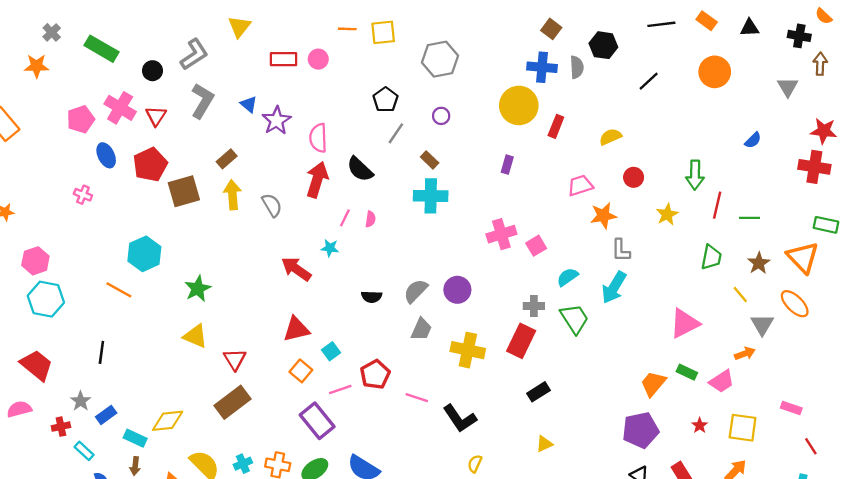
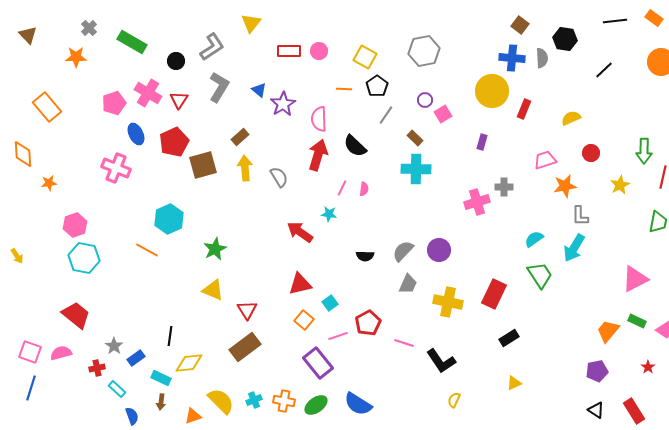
orange line: (347, 29) -> (344, 89), moved
yellow square: (383, 32) -> (365, 57), moved, turned 35
pink cross: (83, 195) -> (116, 168), size x1.8
pink square: (536, 246) -> (443, 114), moved
gray cross: (534, 306) -> (504, 187), moved
black line: (101, 352) -> (170, 336), moved
purple pentagon: (641, 430) -> (597, 371), size x0.7

